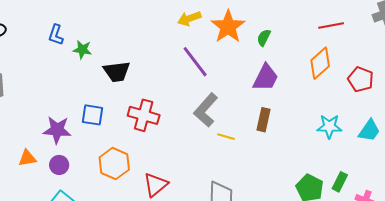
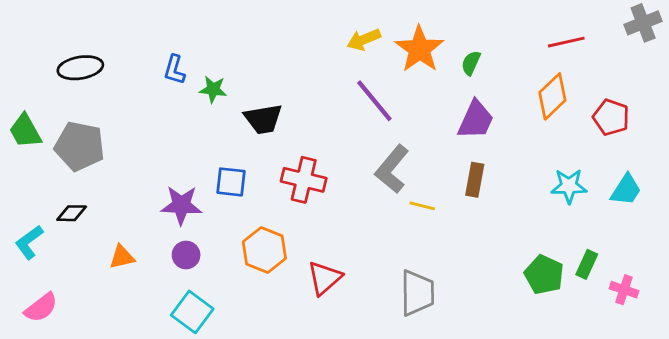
orange triangle: (27, 158) -> (122, 257), moved

